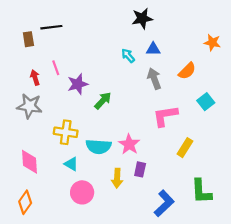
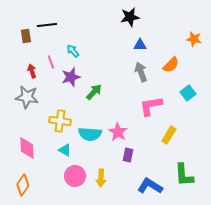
cyan arrow: (128, 56) -> (73, 51), moved
yellow arrow: (117, 178) -> (101, 178), moved
blue L-shape: (164, 203) -> (150, 186), turned -105

